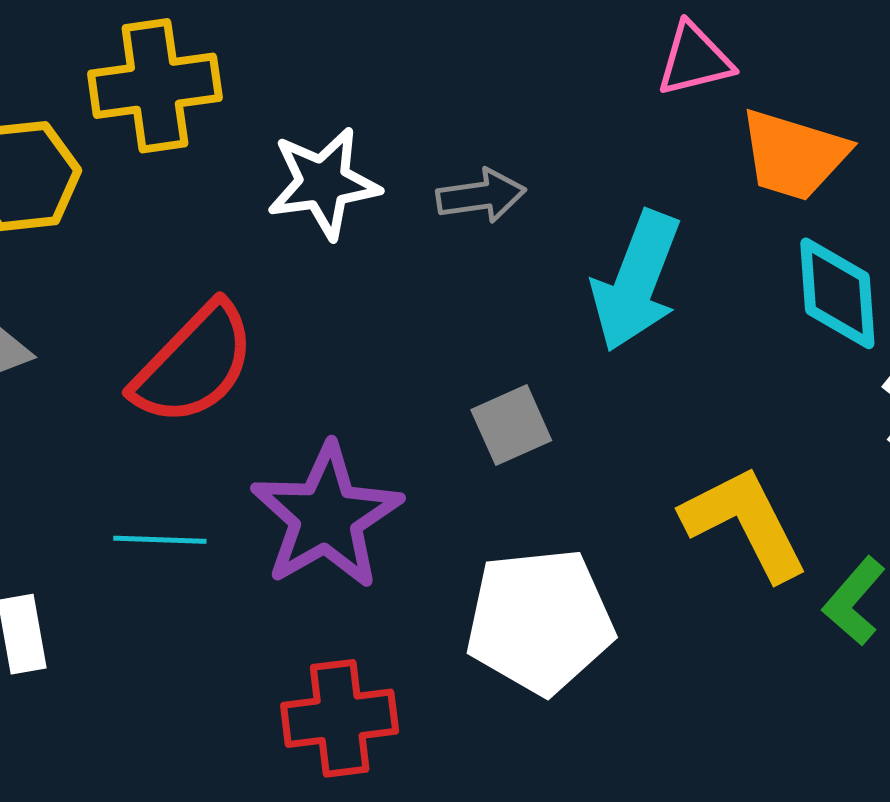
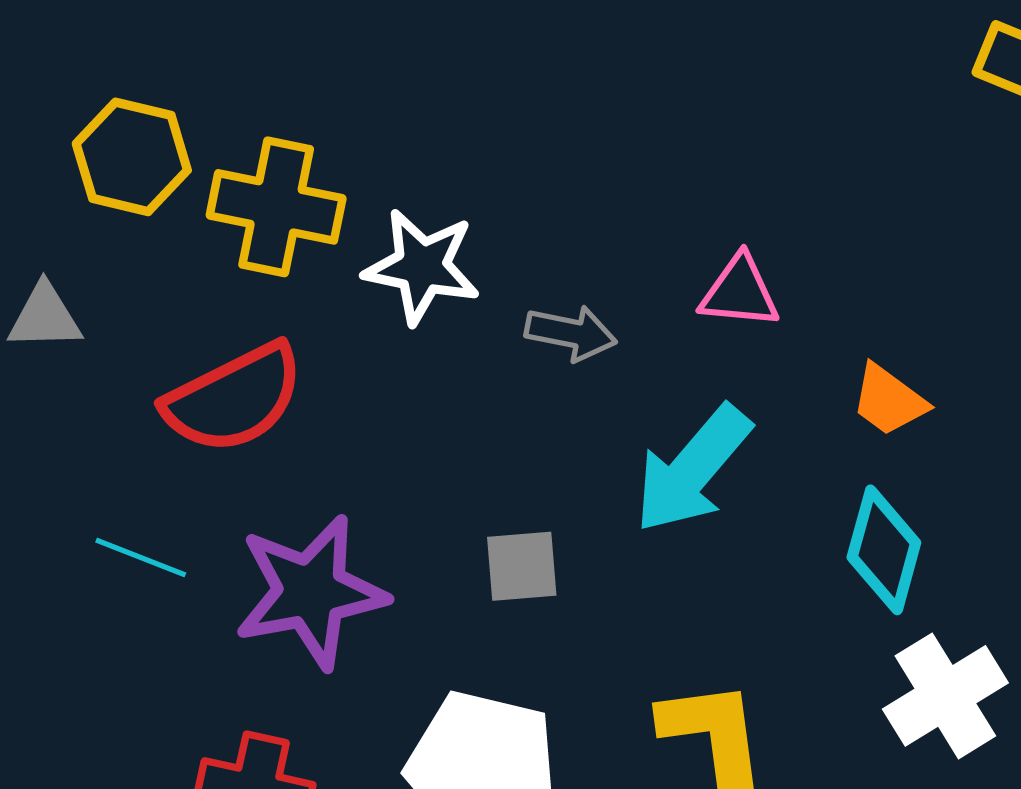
pink triangle: (695, 60) -> (740, 292), moved
yellow cross: (155, 86) -> (276, 207), moved
orange trapezoid: (794, 155) -> (889, 400), size x0.7

